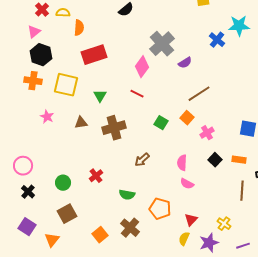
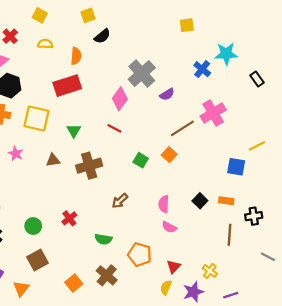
yellow semicircle: (63, 13) -> (45, 44), moved
orange semicircle: (79, 28) -> (76, 56), moved
pink cross: (207, 133) -> (213, 113), moved, size x1.6

